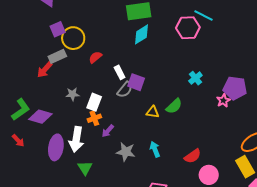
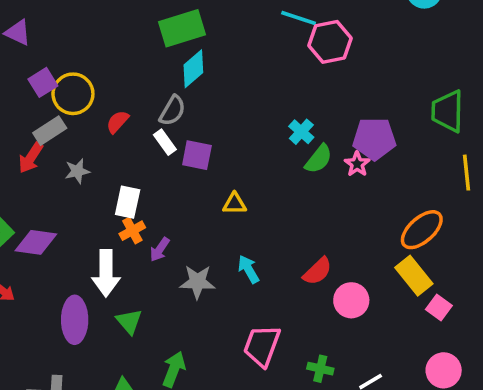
pink hexagon: (188, 28) -> (330, 42), moved
gray semicircle: (125, 90) -> (172, 111), moved
gray star: (72, 94) -> (77, 171), moved
green semicircle: (174, 106) -> (319, 159), moved
purple ellipse: (56, 147) -> (75, 320), moved

